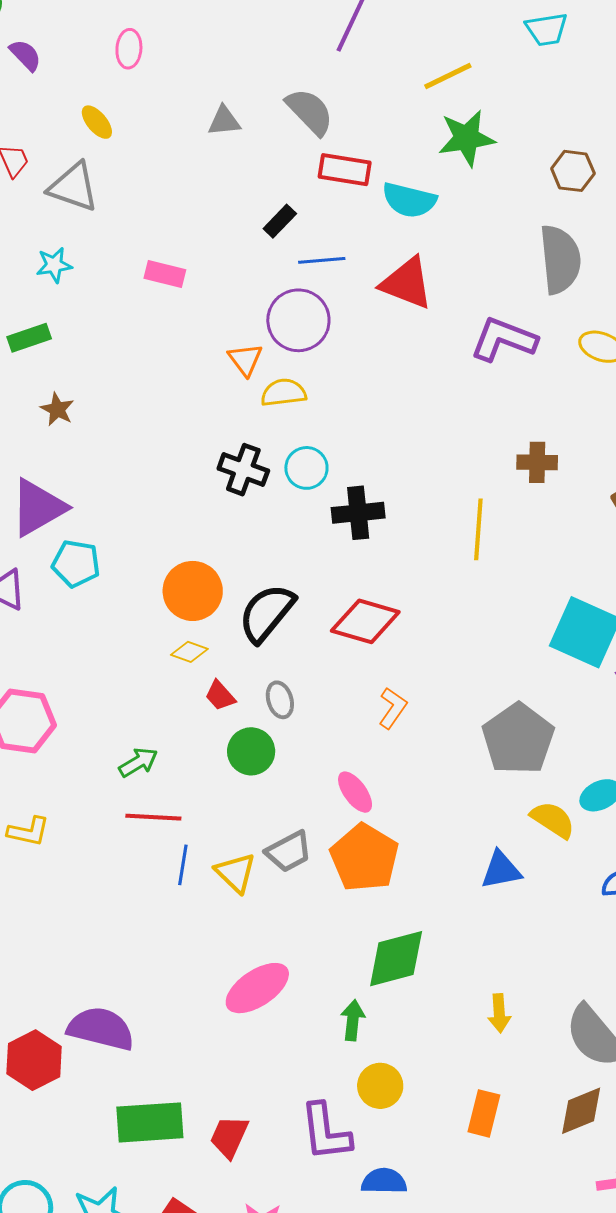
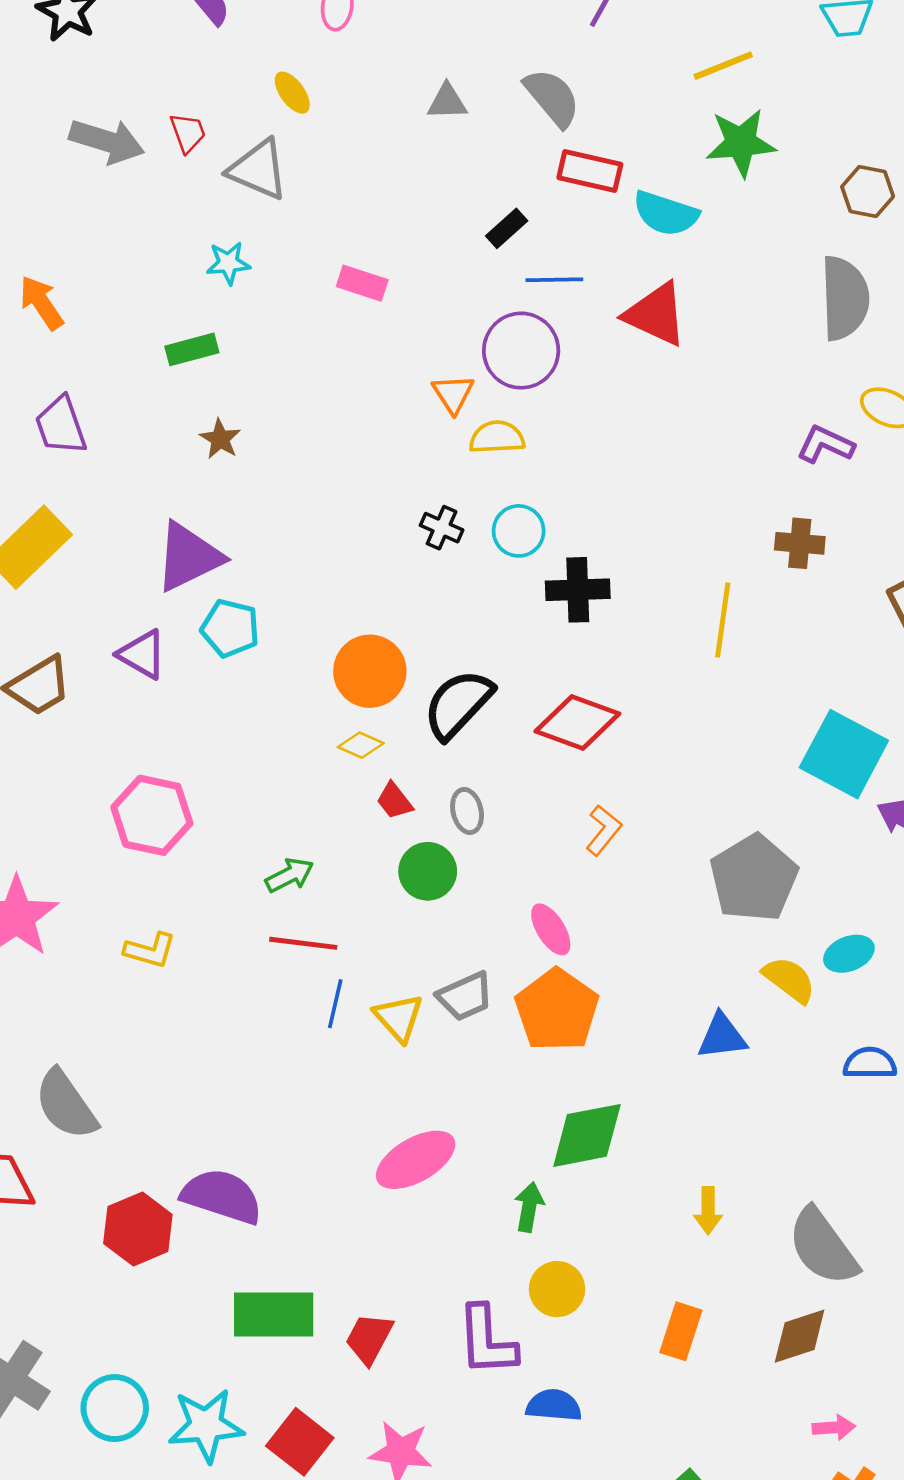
purple L-shape: (504, 339) -> (825, 444), moved, size x0.7
black cross: (243, 470) -> (442, 528), size x0.7

